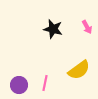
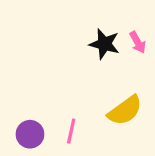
black star: (53, 29) -> (104, 44), moved

